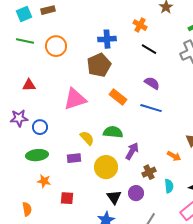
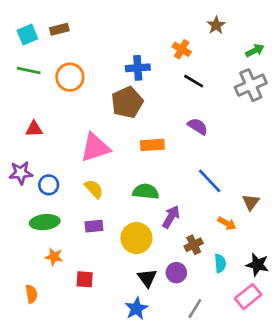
orange rectangle: (118, 97) -> (152, 145), turned -42
blue line: (151, 108) -> (210, 181), moved, turned 30
yellow semicircle: (87, 138) -> (94, 189), moved

